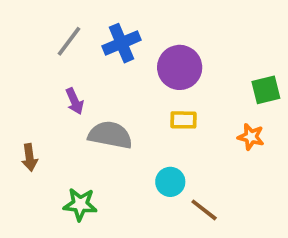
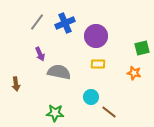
green star: (80, 204) -> (55, 113), moved

